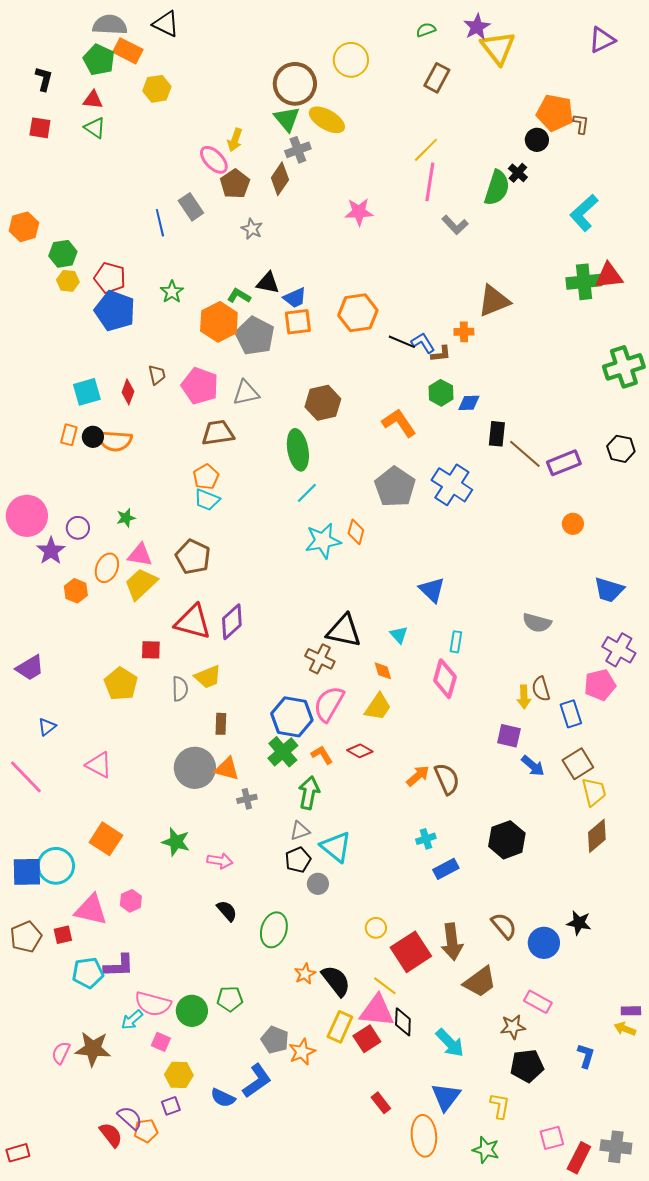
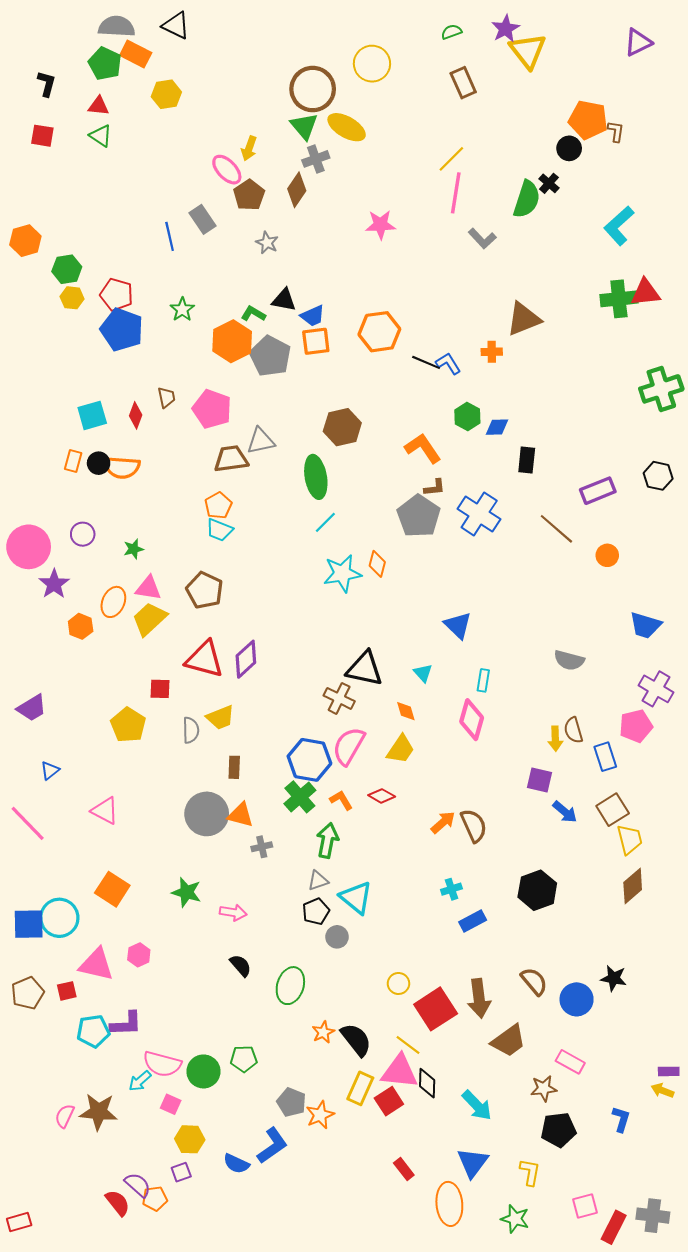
brown rectangle: (437, 78) -> (463, 83), turned -52
brown L-shape: (441, 354) -> (435, 488), moved
gray triangle: (246, 393) -> (261, 441), moved
brown line: (525, 454) -> (556, 529), moved
purple circle: (78, 528) -> (83, 534), moved

